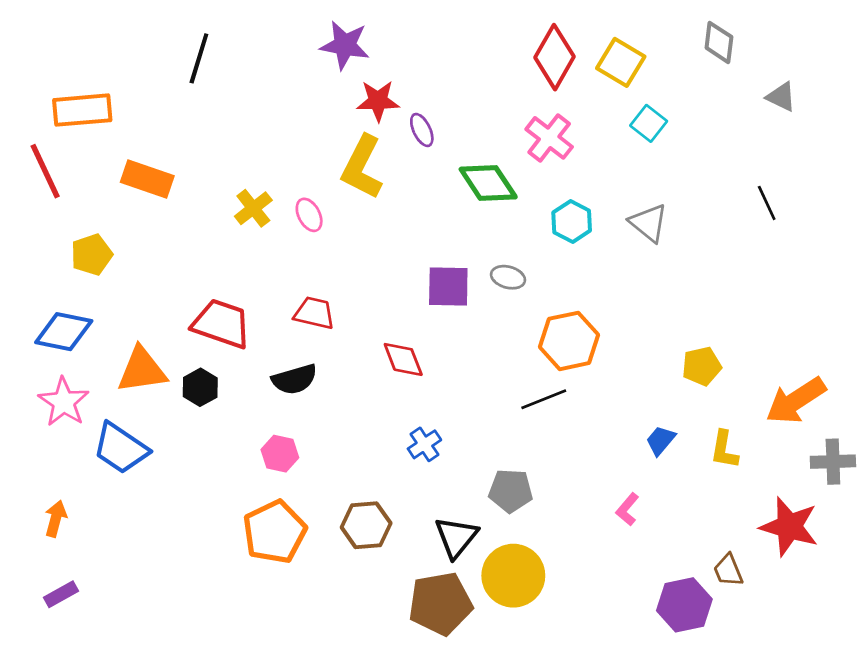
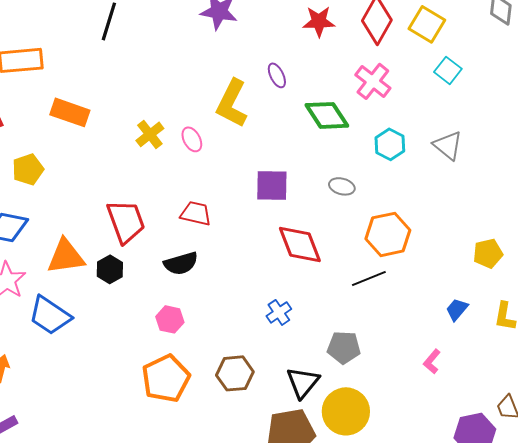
red star: (378, 101) -> (319, 21), moved
purple square: (448, 287) -> (272, 185), moved
red trapezoid: (222, 324) -> (126, 221), turned 51
red diamond: (403, 359) -> (300, 244), moved, size x1.4

